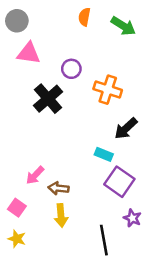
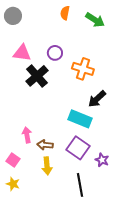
pink triangle: (29, 53) -> (22, 53), moved
cyan rectangle: (104, 154) -> (80, 119), size x1.6
pink arrow: (35, 175) -> (27, 135), turned 126
purple square: (119, 182) -> (78, 148), moved
purple star: (132, 218) -> (102, 160), moved

